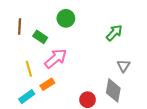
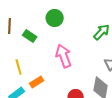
pink arrow: (56, 58) -> (64, 56), moved, turned -70

